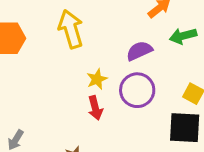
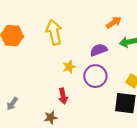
red arrow: (95, 108) -> (63, 96), moved

